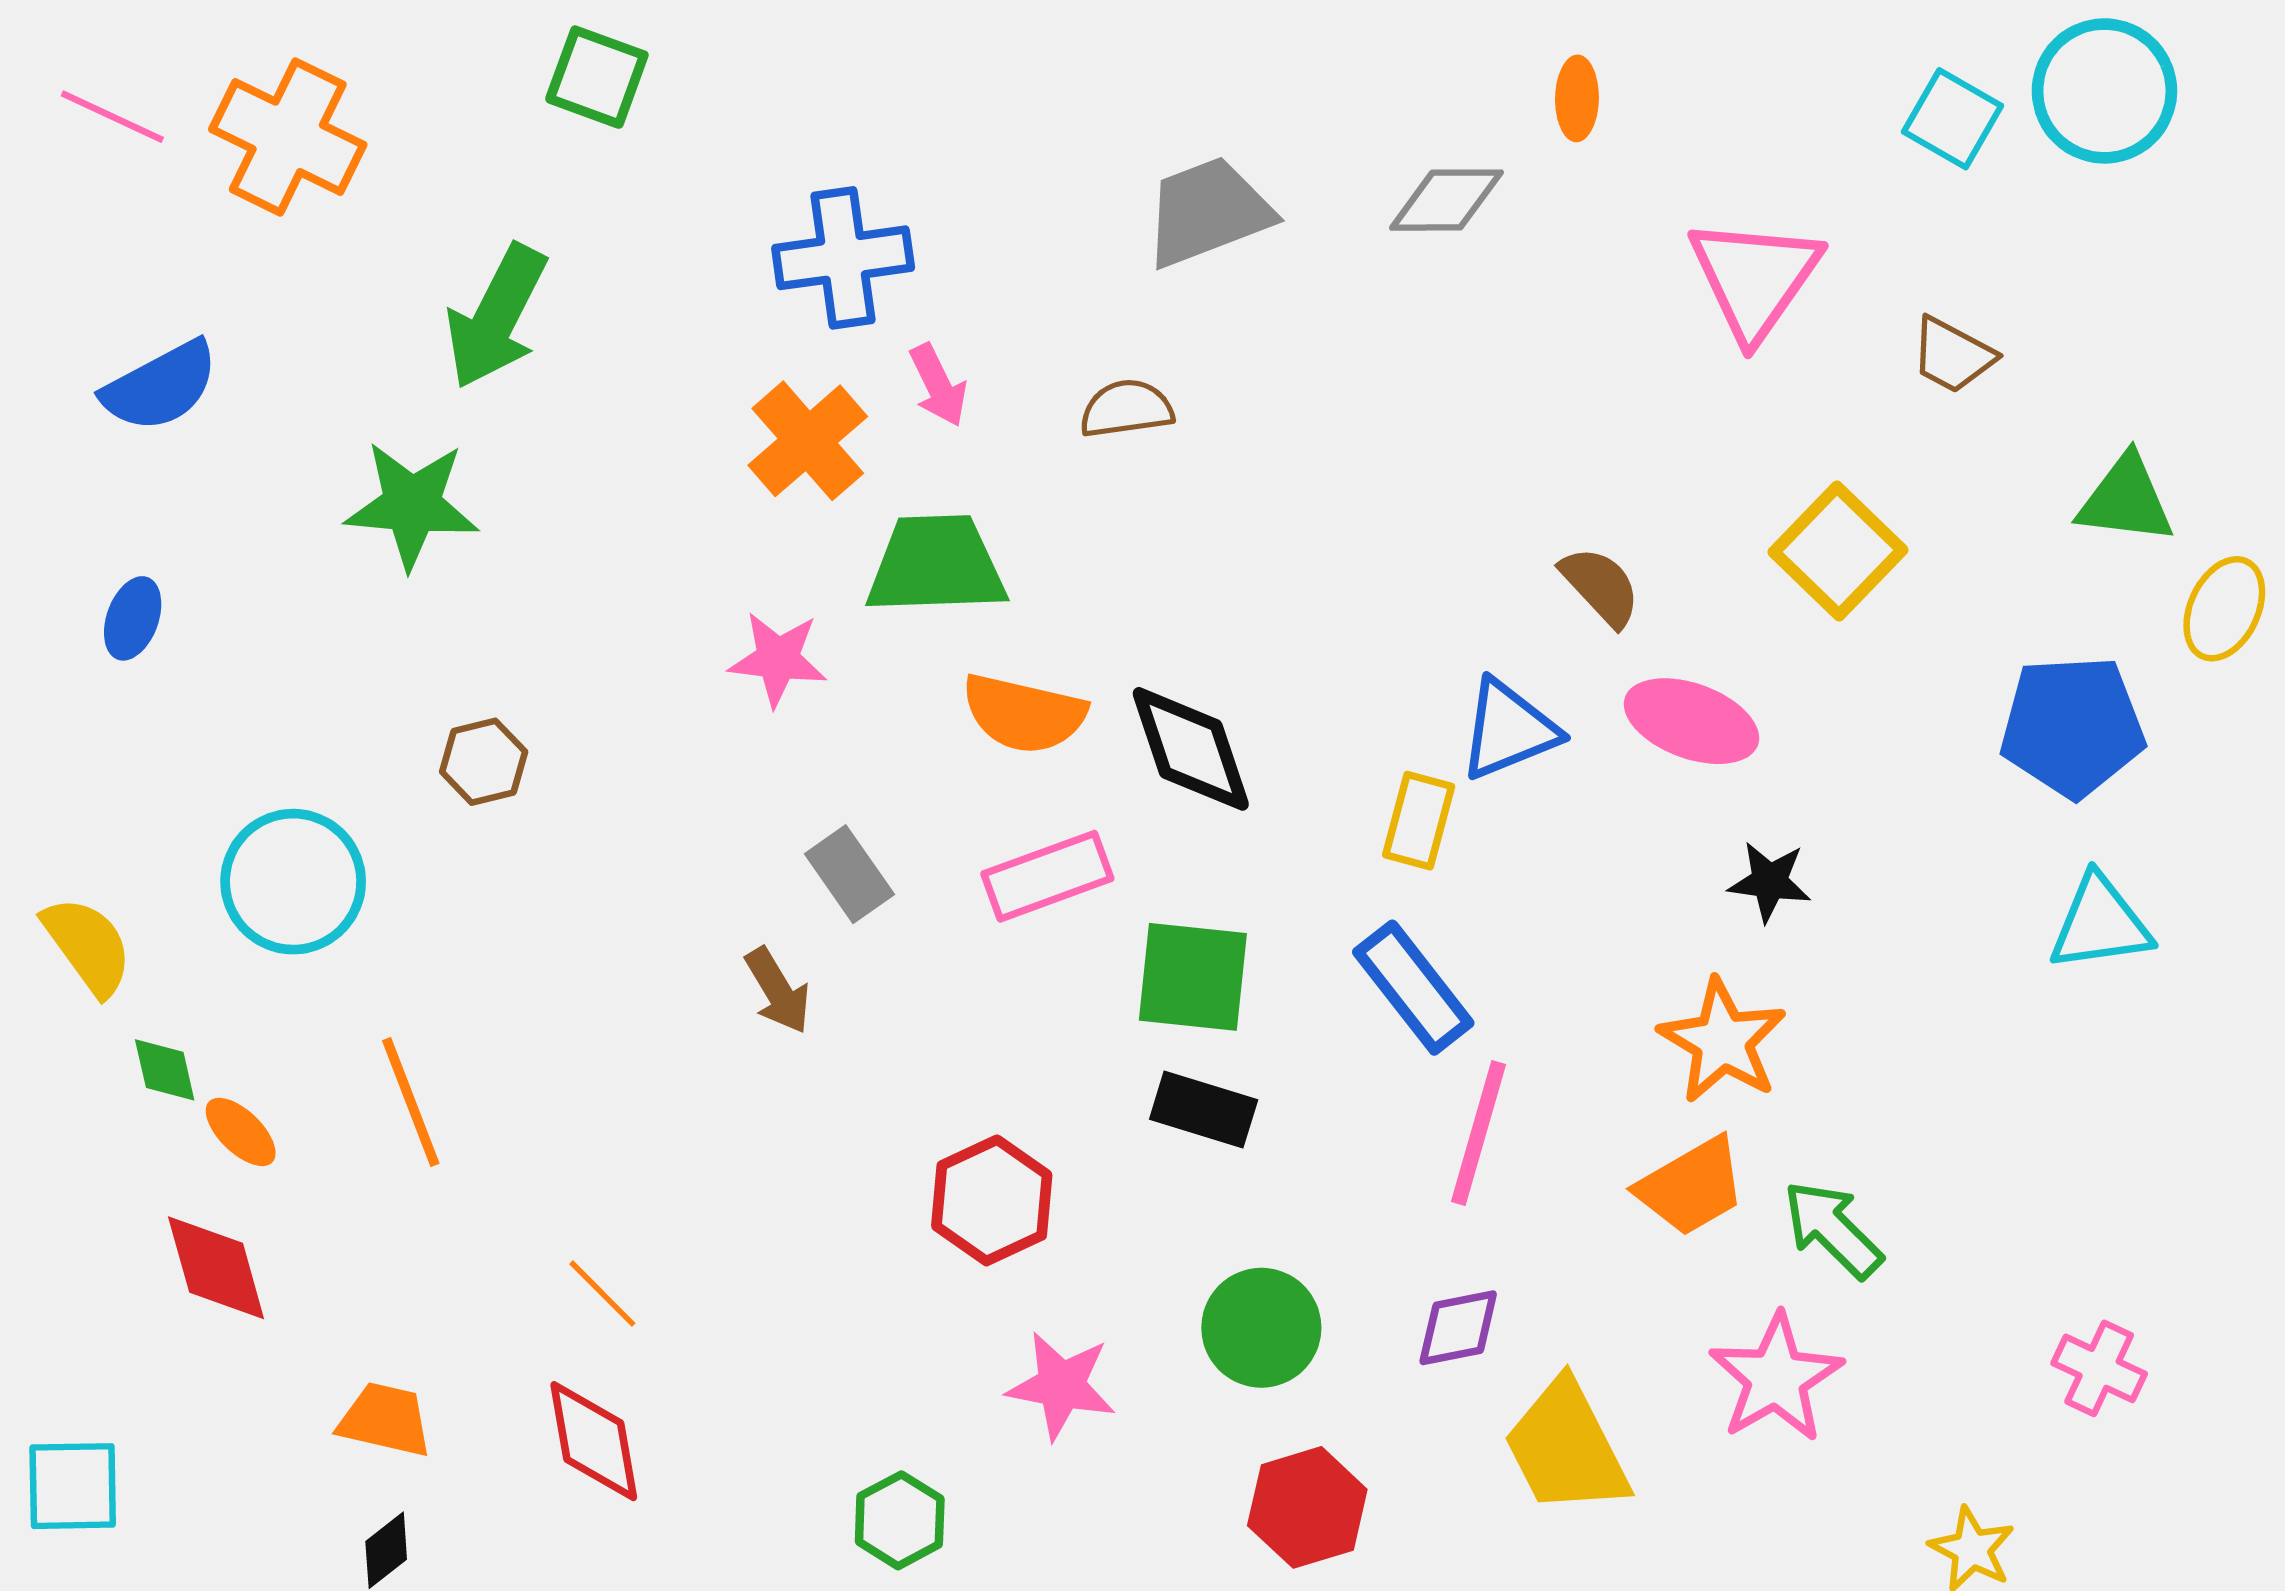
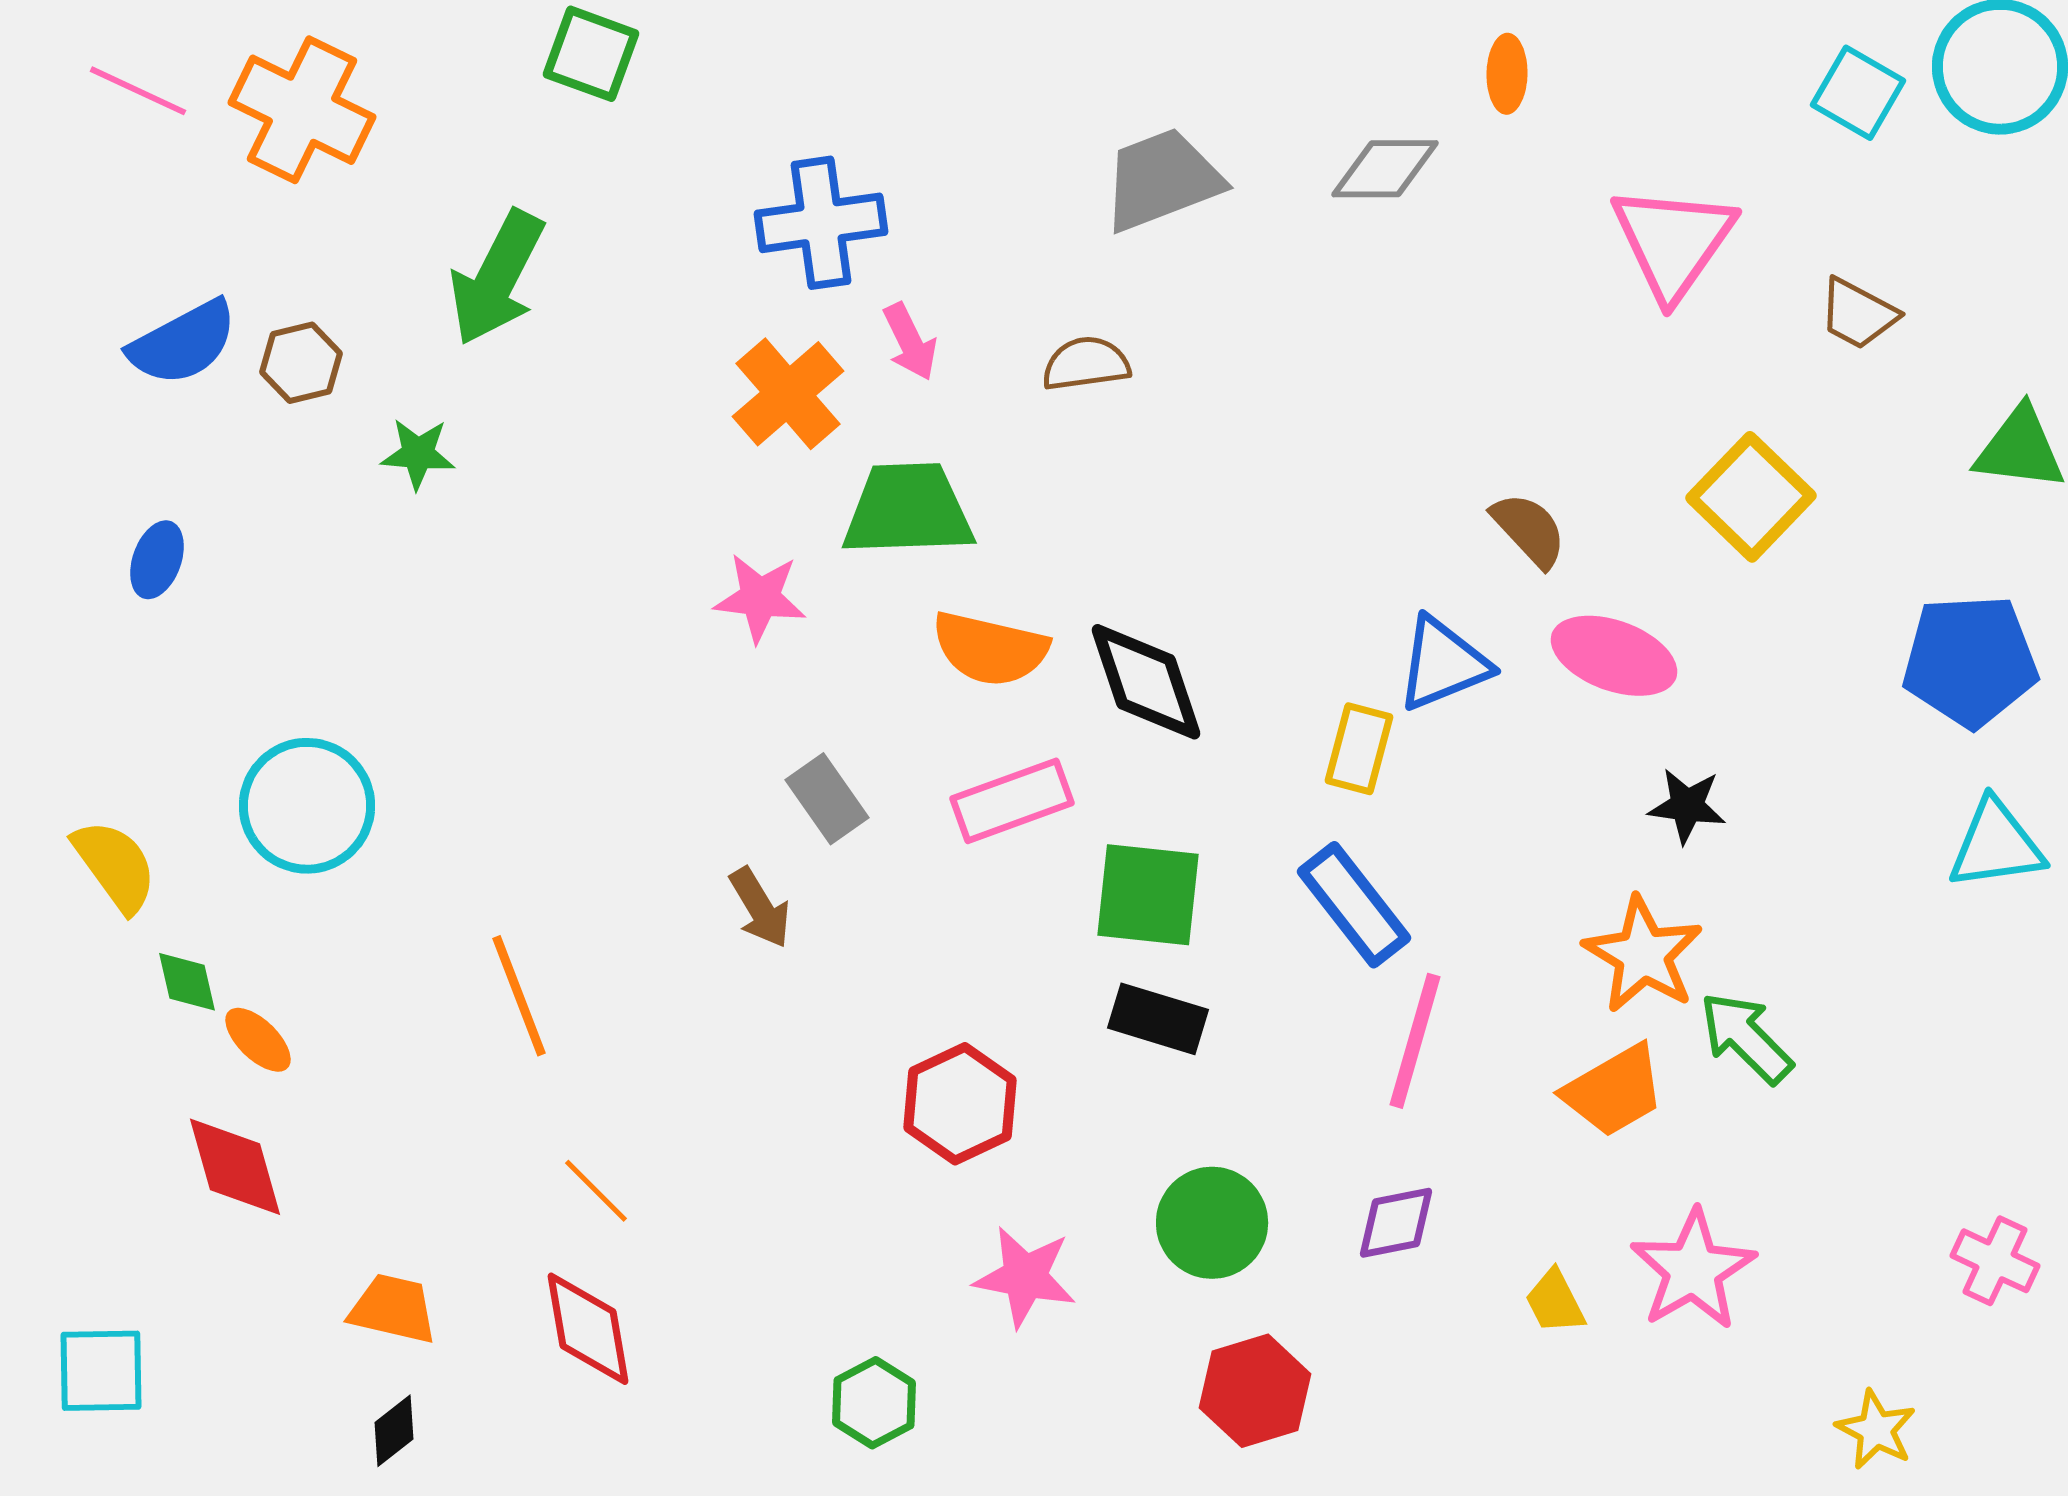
green star: (412, 505) -> (418, 454), size x0.6
brown hexagon: (484, 762) -> (301, 363), moved
orange line: (411, 1102) -> (519, 996), moved
green arrow: (1833, 1229) -> (1746, 1038), moved
yellow trapezoid: (1566, 1448) -> (1555, 1302), moved, size x0.5

